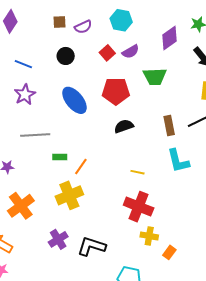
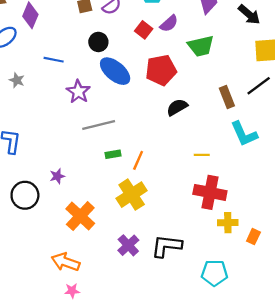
purple star: (25, 95) -> (78, 92), moved
blue ellipse: (74, 100) -> (115, 71), moved
gray line: (35, 135) -> (99, 125), moved

